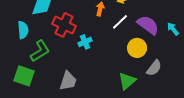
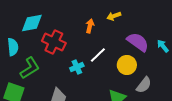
white line: (120, 22) -> (98, 55), moved
cyan cross: (85, 42) -> (77, 67), moved

